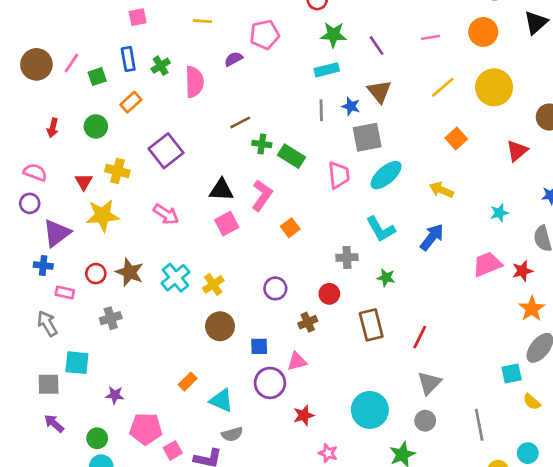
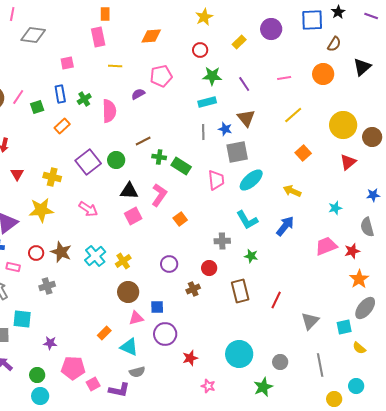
yellow circle: (494, 87) -> (343, 125), moved
green circle: (96, 126) -> (116, 160), moved
red triangle: (84, 182) -> (17, 174), moved
pink triangle: (297, 361) -> (136, 318), moved
gray triangle: (429, 383) -> (310, 321), moved

